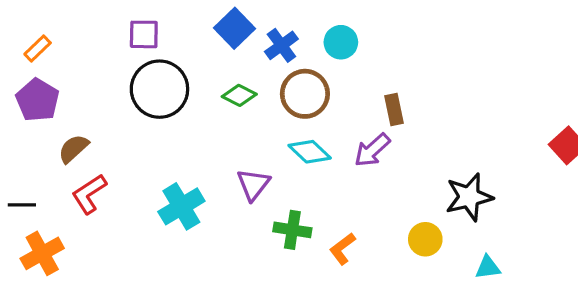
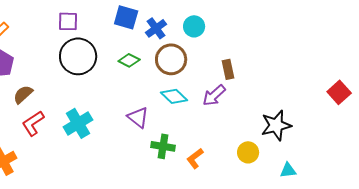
blue square: (235, 28) -> (126, 17), turned -30
purple triangle: (253, 185) -> (138, 117), turned -30
cyan cross: (181, 206) -> (78, 123), moved

